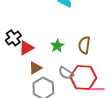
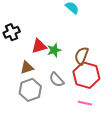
red triangle: (26, 48) -> (39, 46), moved
red hexagon: (83, 77) -> (86, 75), moved

